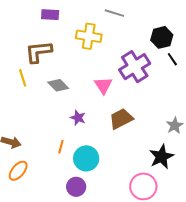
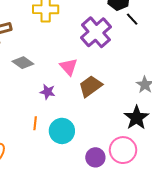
pink triangle: (103, 85) -> (69, 67), moved
purple circle: (76, 187) -> (95, 157), moved

